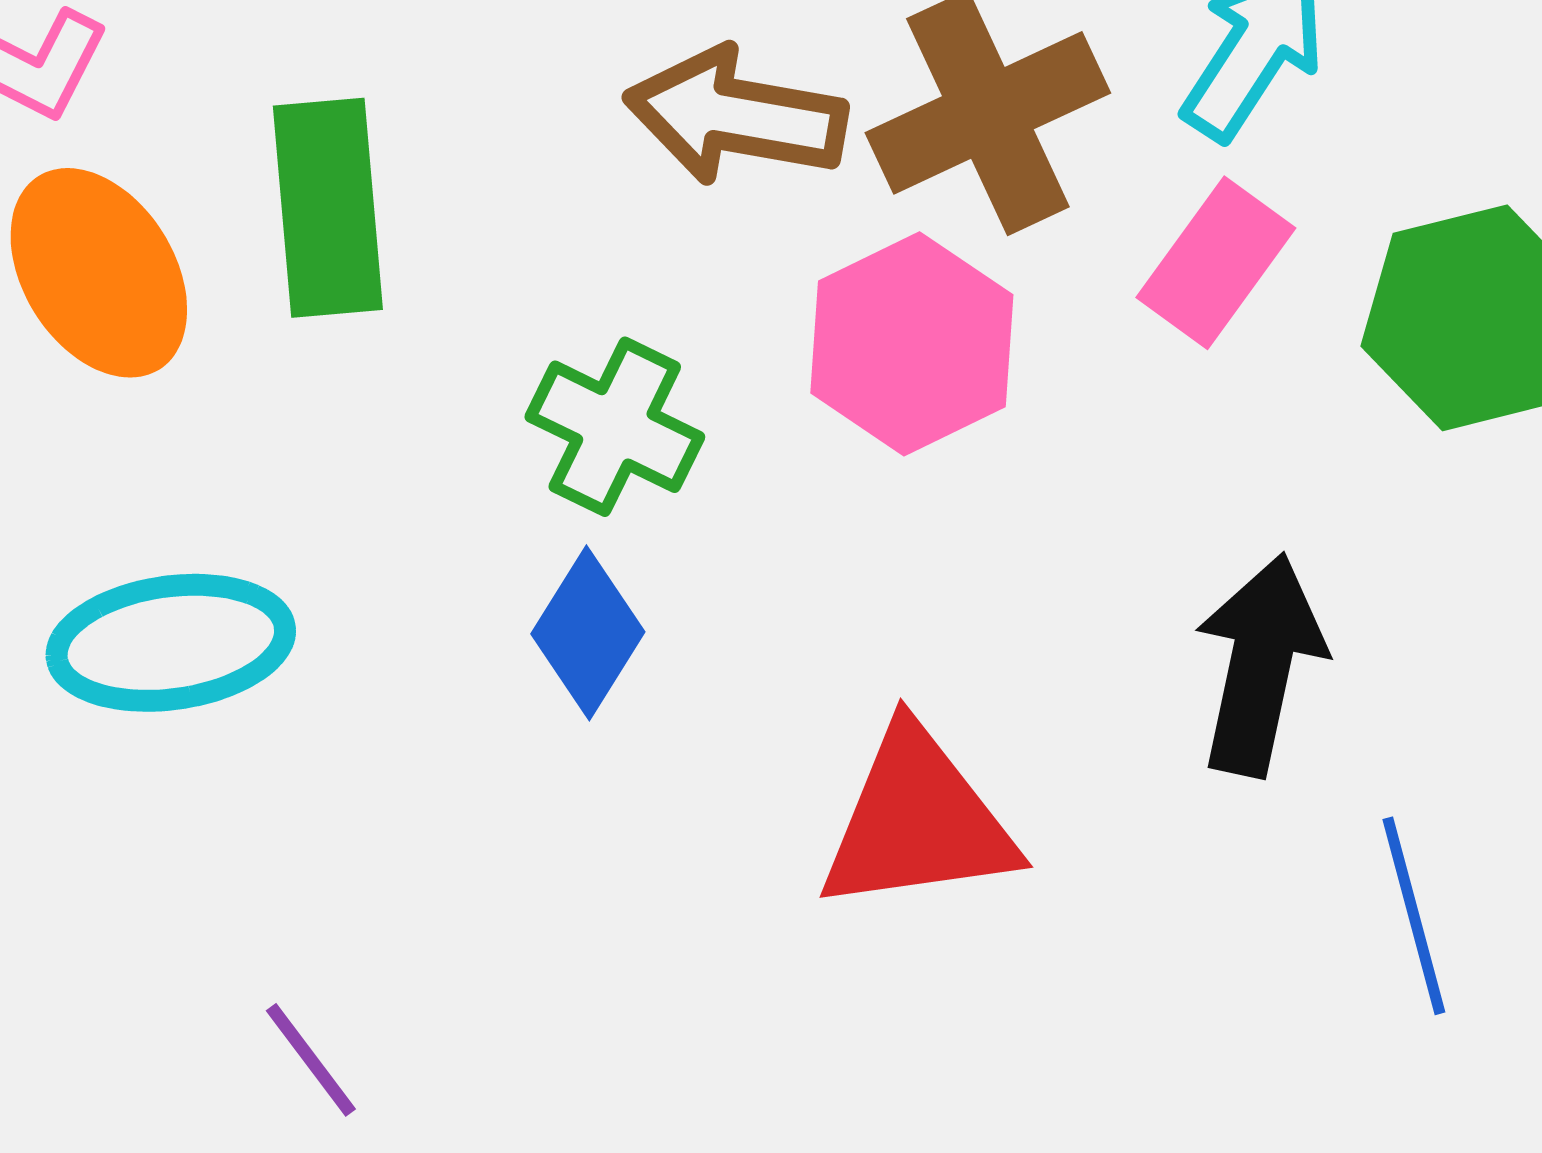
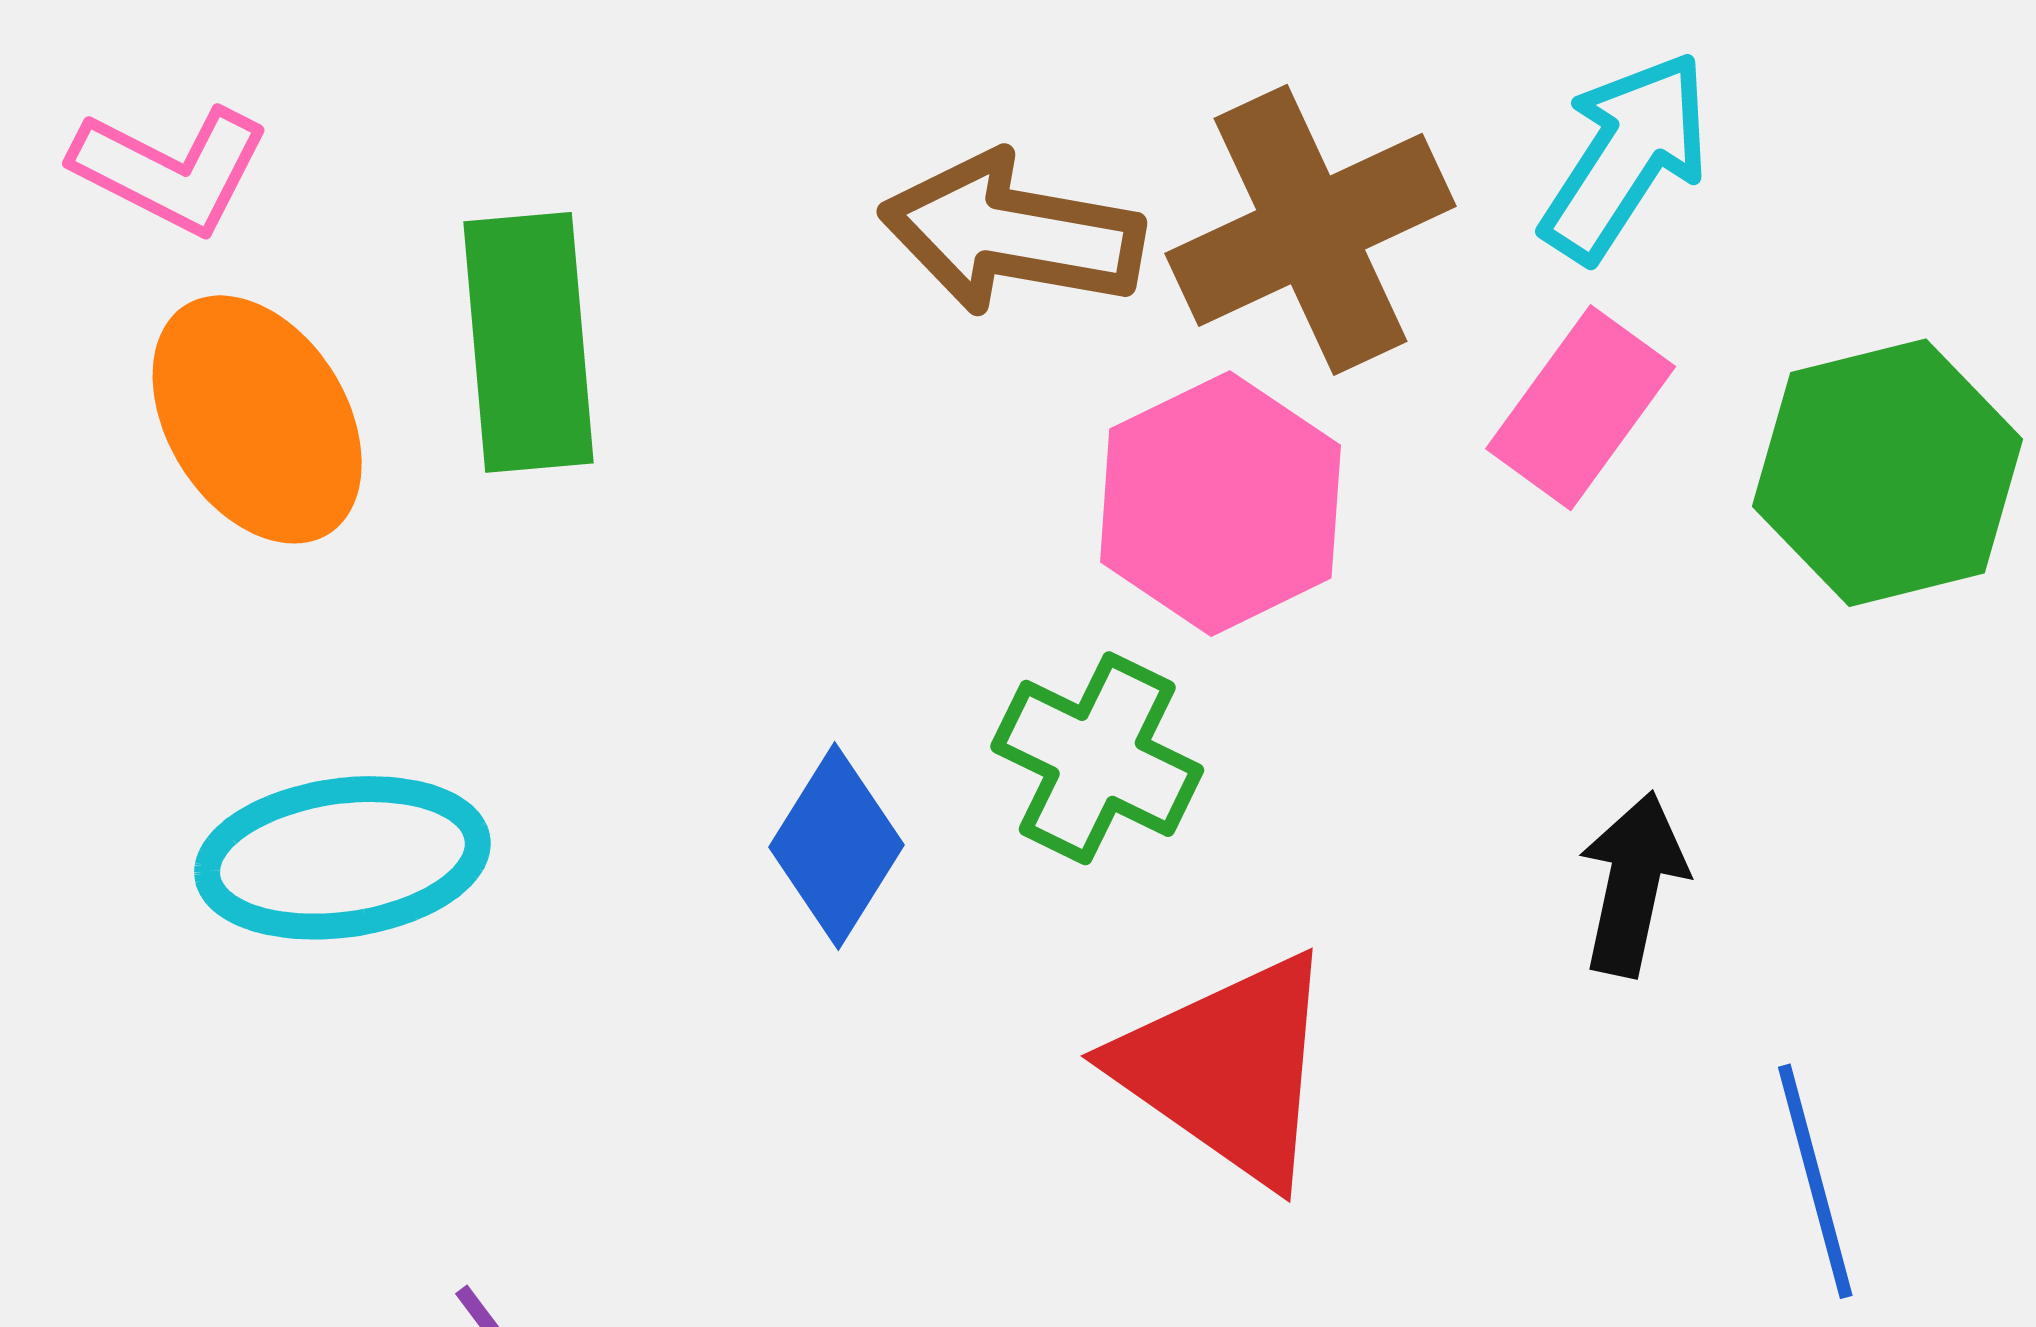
green cross: (615, 427) -> (1097, 758), moved
black arrow: (1260, 665) -> (1633, 884), size x0.7
red triangle: (918, 821) -> (1228, 1069), turned 43

